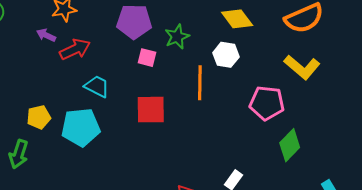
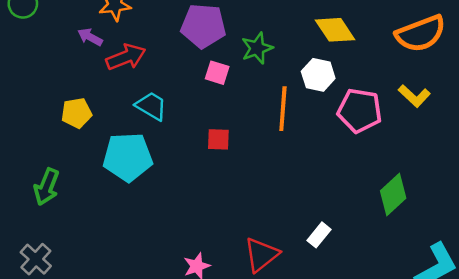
yellow L-shape: (302, 67) -> (414, 96), size x0.7
pink pentagon: (267, 103) -> (360, 111), moved
red square: (151, 110) -> (218, 139), size x0.6
yellow pentagon: (39, 117) -> (77, 113), moved

